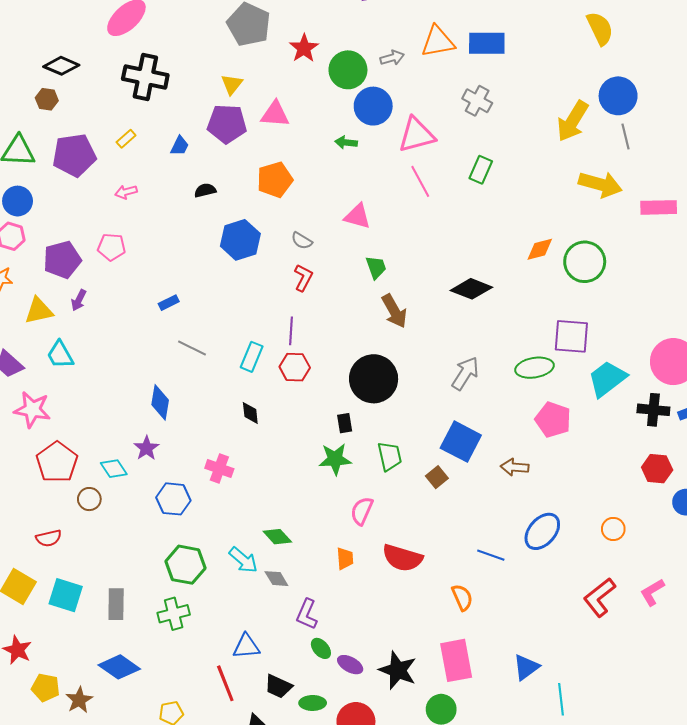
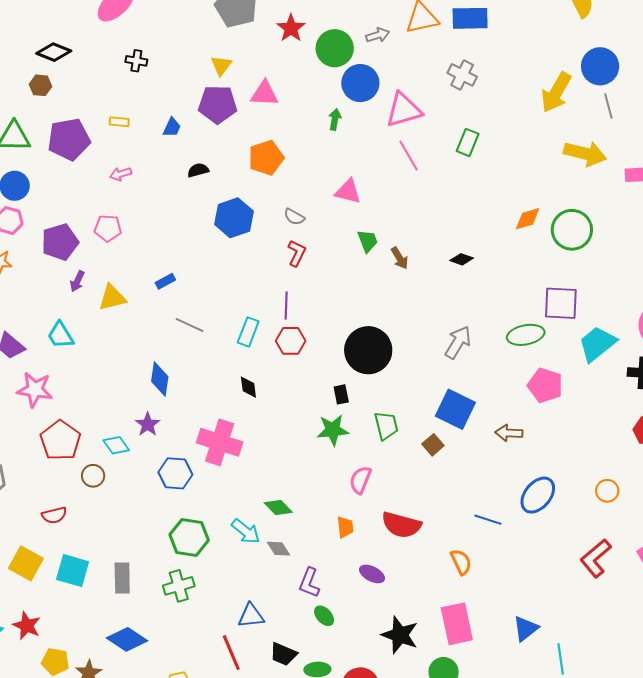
black cross: (145, 77) -> (136, 61), size x0.5
yellow rectangle: (126, 139) -> (119, 122), turned 48
green arrow: (346, 142) -> (335, 119), turned 95
black diamond: (471, 289) -> (462, 259), size x0.6
yellow triangle: (39, 311) -> (112, 298), moved
brown arrow: (394, 311) -> (400, 258), moved, size x0.7
pink cross: (219, 469) -> (220, 442), size x1.6
purple ellipse: (350, 665) -> (372, 574), moved

